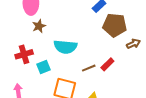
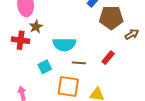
red cross: (24, 54) -> (21, 40), moved, turned 30
brown line: (89, 68) -> (79, 63), moved, turned 32

